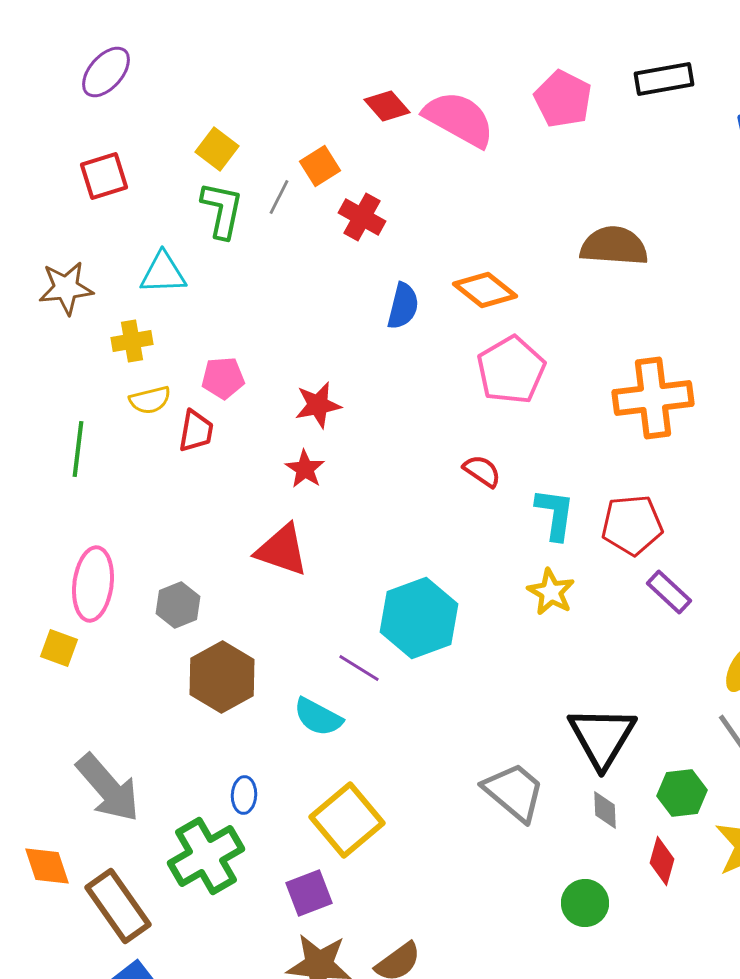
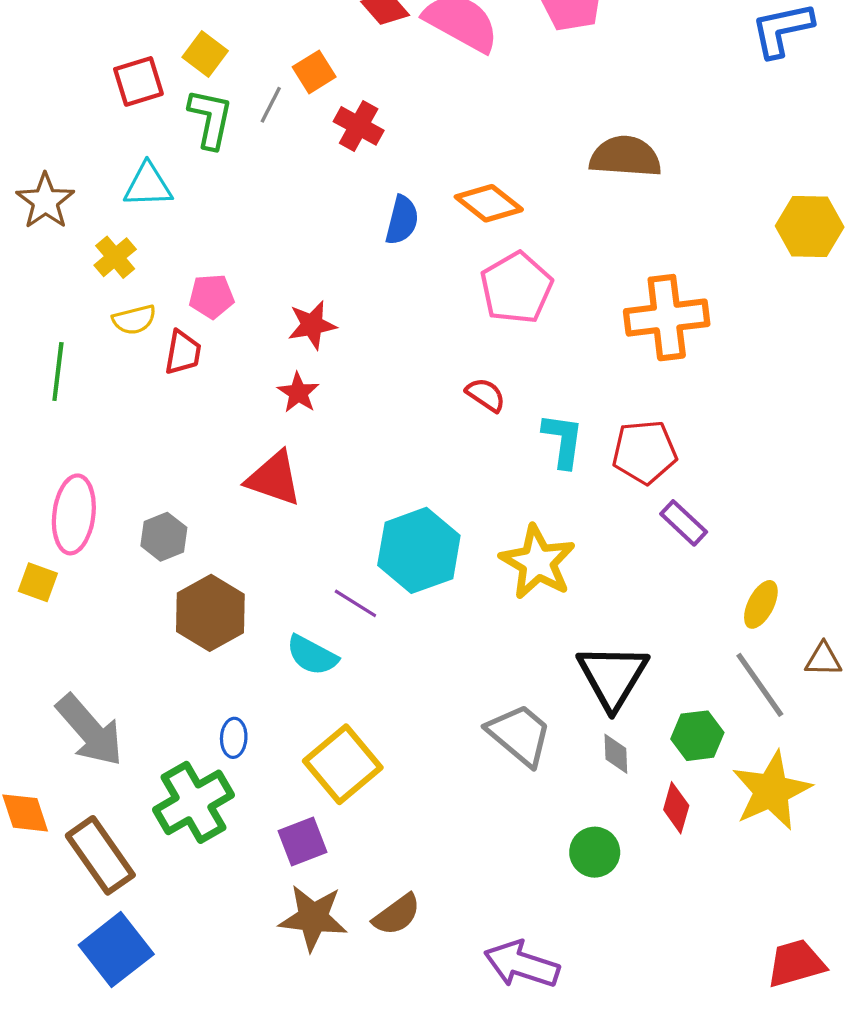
red square: (104, 176) -> (138, 81), moved
brown star: (66, 288) -> (45, 201), turned -30
yellow cross: (132, 341) -> (115, 257), turned -30
yellow star: (551, 592) -> (538, 562), moved, size x1.5

